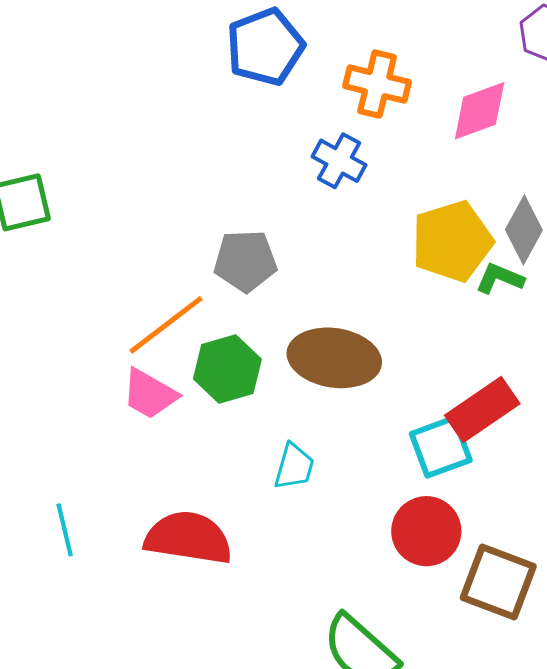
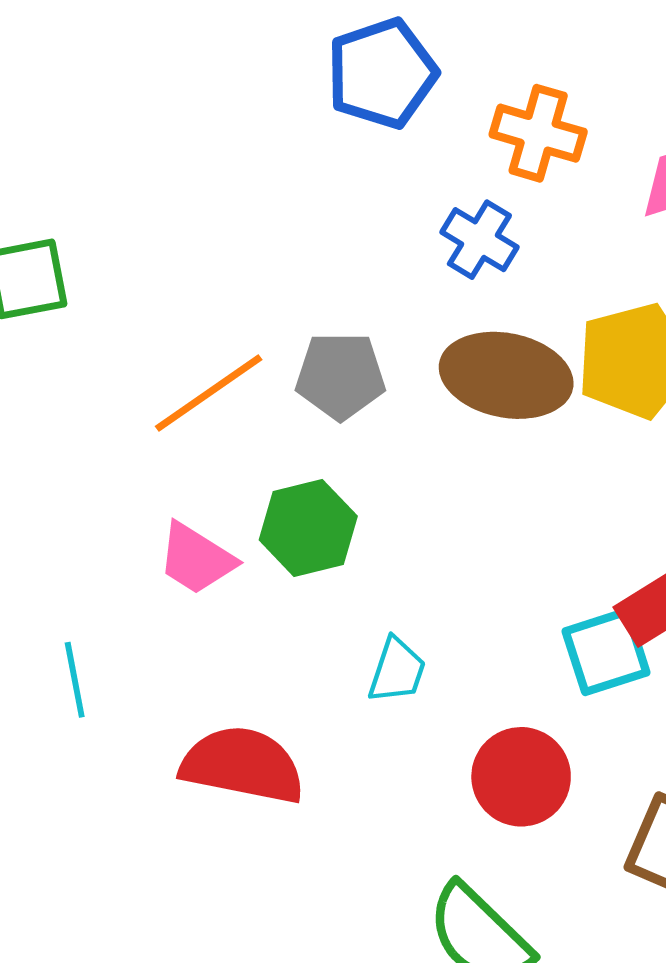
orange line: (166, 325) -> (209, 393), moved
brown ellipse: (334, 358) -> (506, 375), moved
cyan line: (65, 530) -> (75, 680), moved
red circle: (426, 531) -> (521, 777), moved

